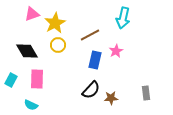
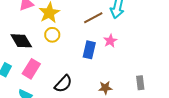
brown line: (90, 35) -> (93, 18), moved
pink rectangle: (37, 79) -> (31, 69), turned 30
black semicircle: (91, 90) -> (63, 84), moved

